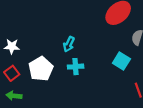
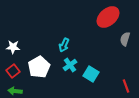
cyan square: (121, 61) -> (91, 74), moved
cyan cross: (76, 67) -> (70, 65), turned -32

